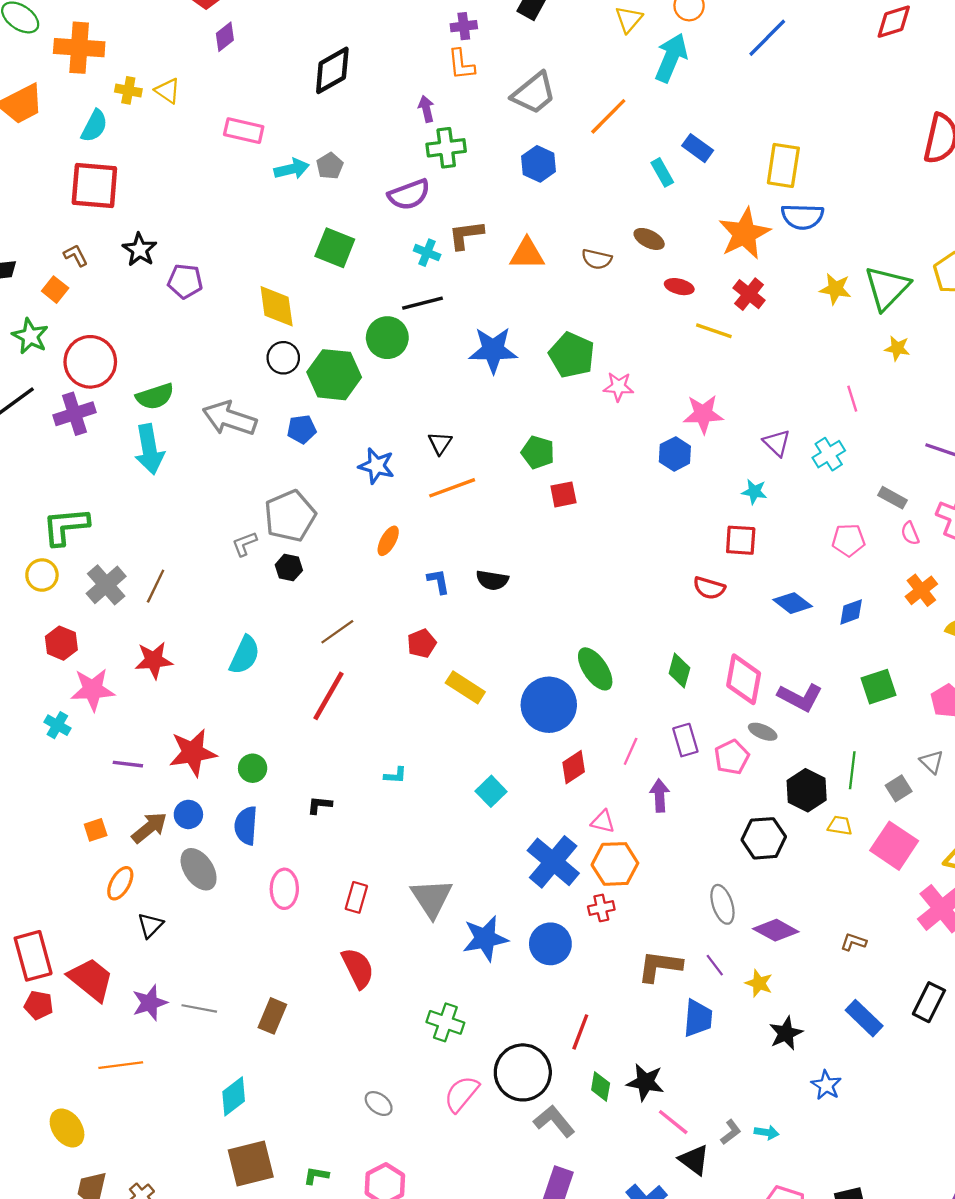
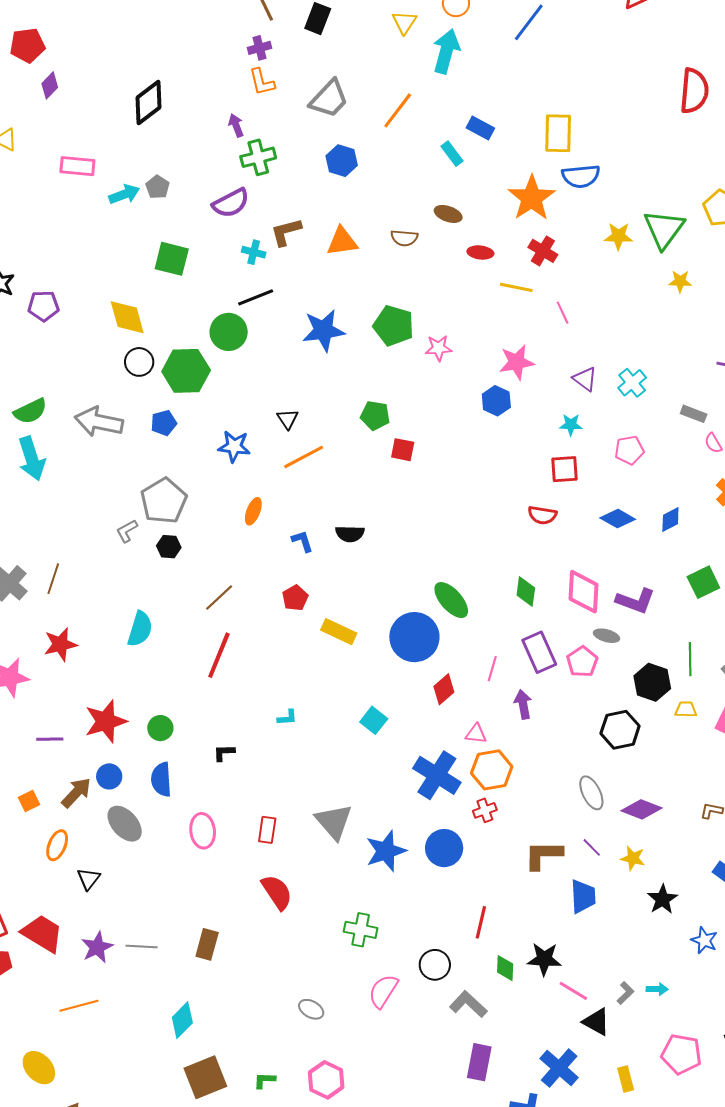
pink line: (852, 399) -> (563, 313), moved
red square: (563, 494) -> (403, 450), turned 30
pink pentagon: (848, 540) -> (629, 450), moved
purple rectangle: (685, 740) -> (539, 652), size x1.4
black circle: (523, 1072) -> (435, 965), size x0.6

